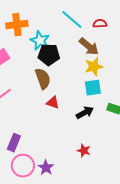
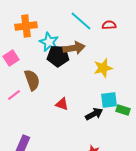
brown arrow: (89, 47) -> (74, 48), moved, turned -50
brown semicircle: (43, 79) -> (32, 80), moved
cyan square: (93, 88) -> (109, 100), moved

